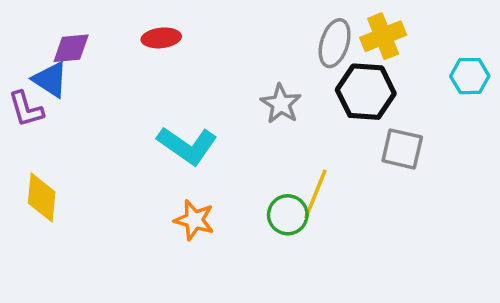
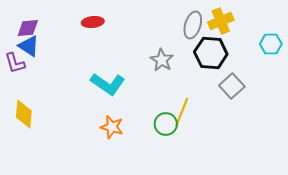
purple diamond: (71, 48) -> (28, 28), moved
gray square: (402, 149) -> (232, 86), turned 35

